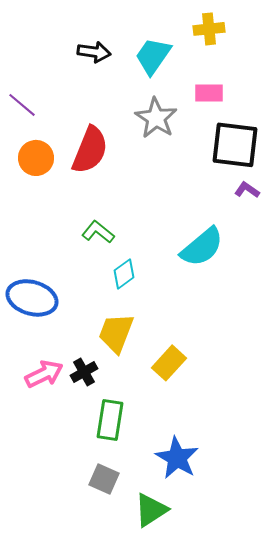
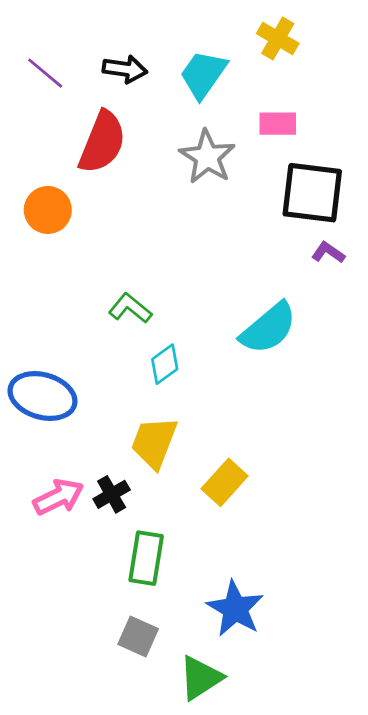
yellow cross: (209, 29) -> (278, 39), turned 36
purple line: (22, 105) -> (45, 73), moved
red semicircle: (90, 150) -> (102, 142), moved

